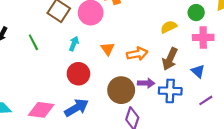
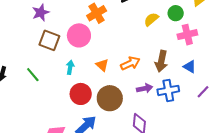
yellow semicircle: (169, 27) -> (151, 19), moved
brown circle: (121, 90) -> (110, 98), moved

